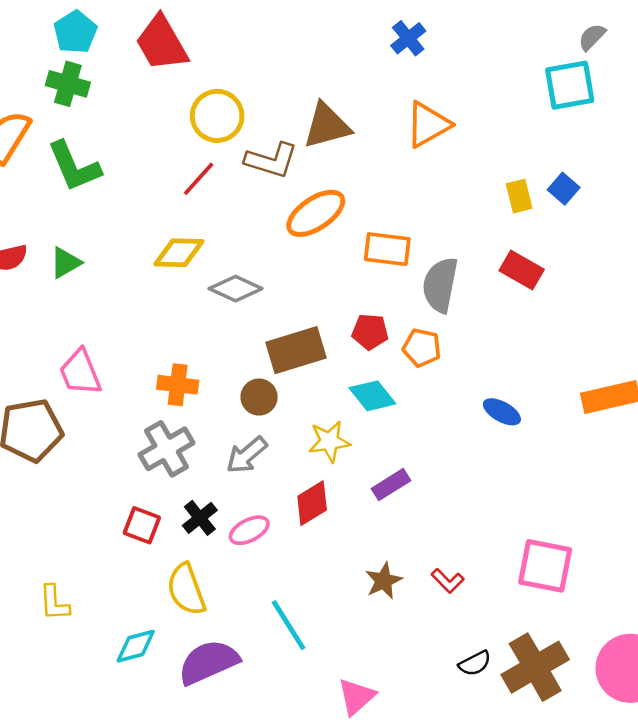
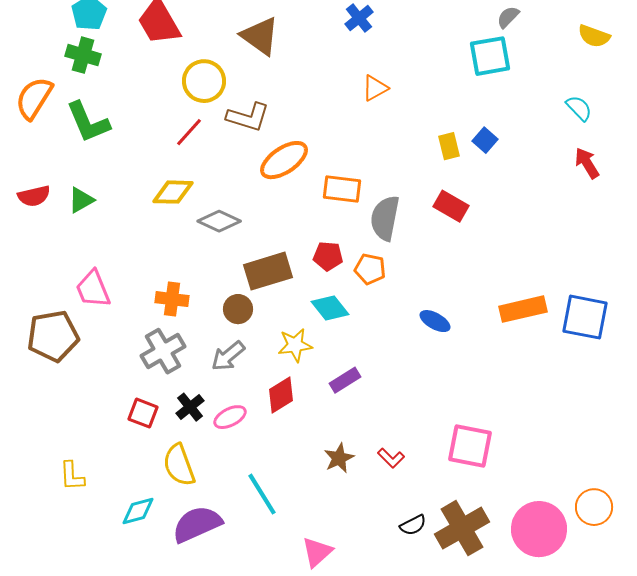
orange triangle: (428, 125) -> (375, 88), size x0.7
brown triangle: (327, 126) -> (260, 36), moved, turned 51

